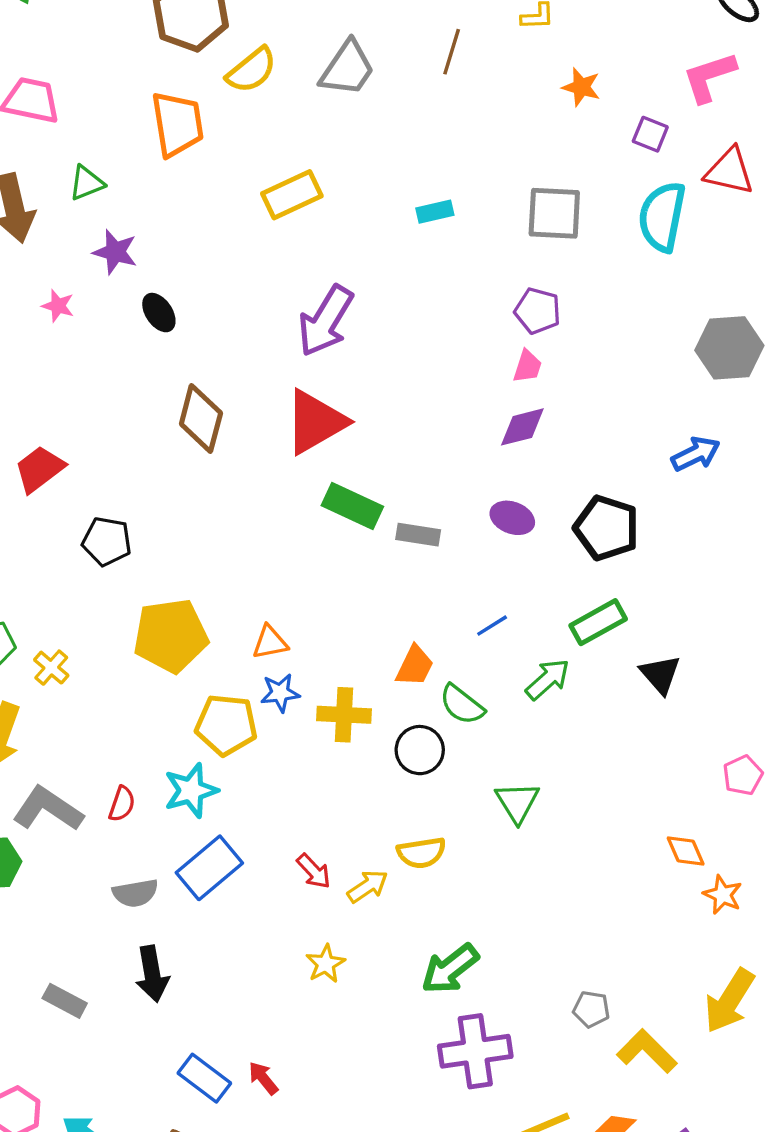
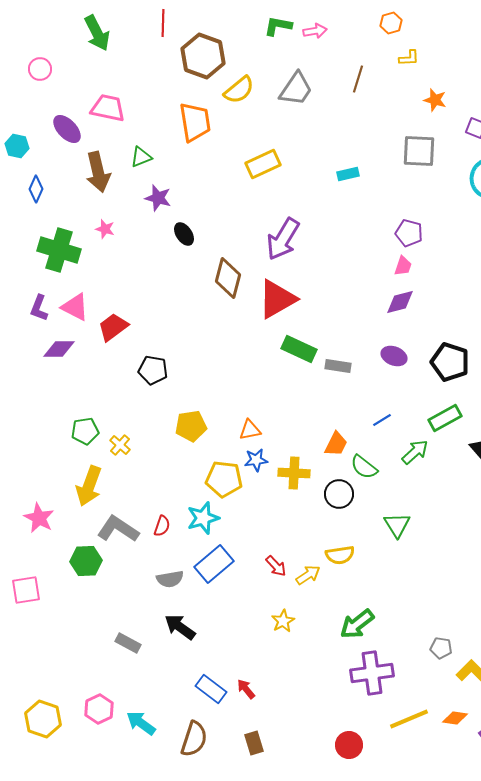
gray square: (554, 213) -> (419, 151), moved
pink star: (58, 306) -> (105, 229), moved
brown diamond: (201, 419) -> (228, 278), moved
yellow pentagon: (171, 636) -> (191, 426), size x0.7
black arrow: (152, 974) -> (180, 627), turned 136

